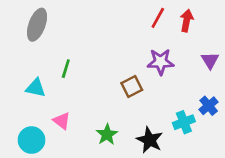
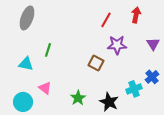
red line: (158, 18) -> (106, 20), moved
brown square: (132, 86) -> (96, 63), turned -35

